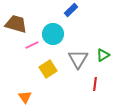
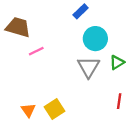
cyan circle: (53, 34) -> (95, 39), moved
yellow square: (48, 69) -> (54, 109), moved
red line: (95, 84) -> (119, 101), moved

